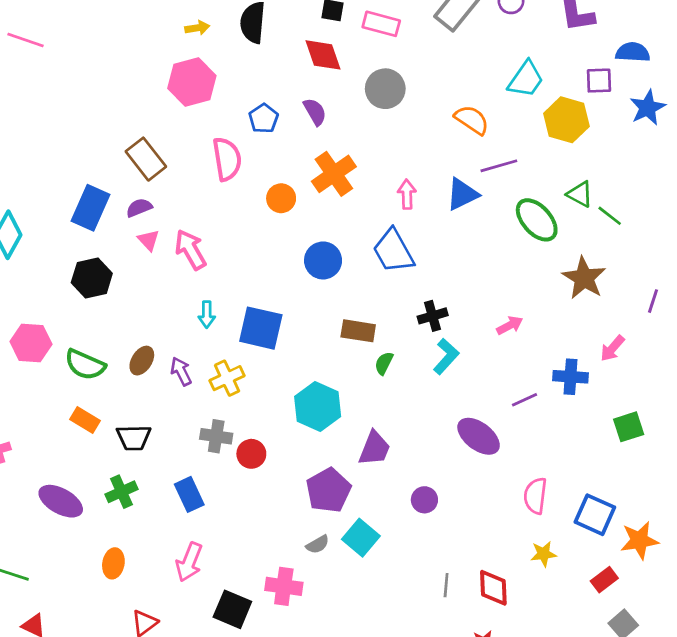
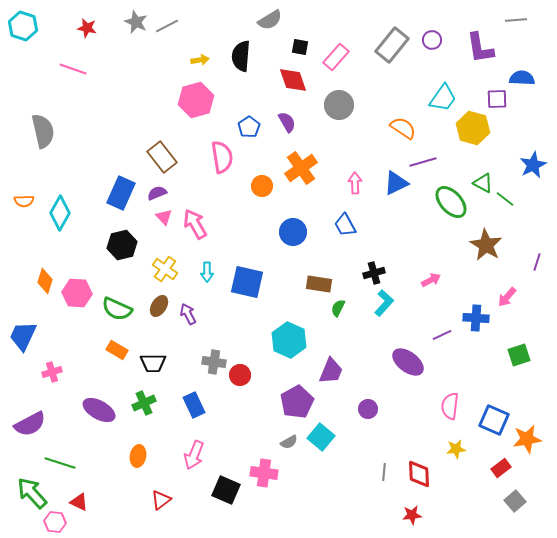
pink rectangle: (381, 24) -> (336, 57), turned -64
blue star: (648, 108) -> (533, 165), moved
blue trapezoid: (393, 251) -> (345, 225), size x0.7
yellow cross: (227, 378) -> (165, 269), moved, turned -30

